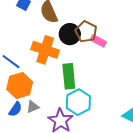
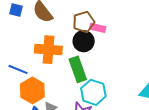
brown pentagon: (86, 32) -> (84, 22), turned -30
black circle: (70, 34) -> (84, 41), moved

